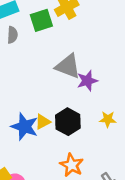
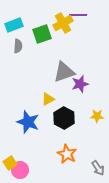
gray triangle: (68, 66) -> (64, 72), turned -40
yellow triangle: (43, 122) -> (48, 99), moved

